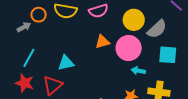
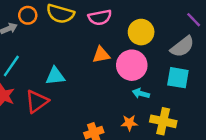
gray semicircle: (157, 29) -> (182, 47), moved

